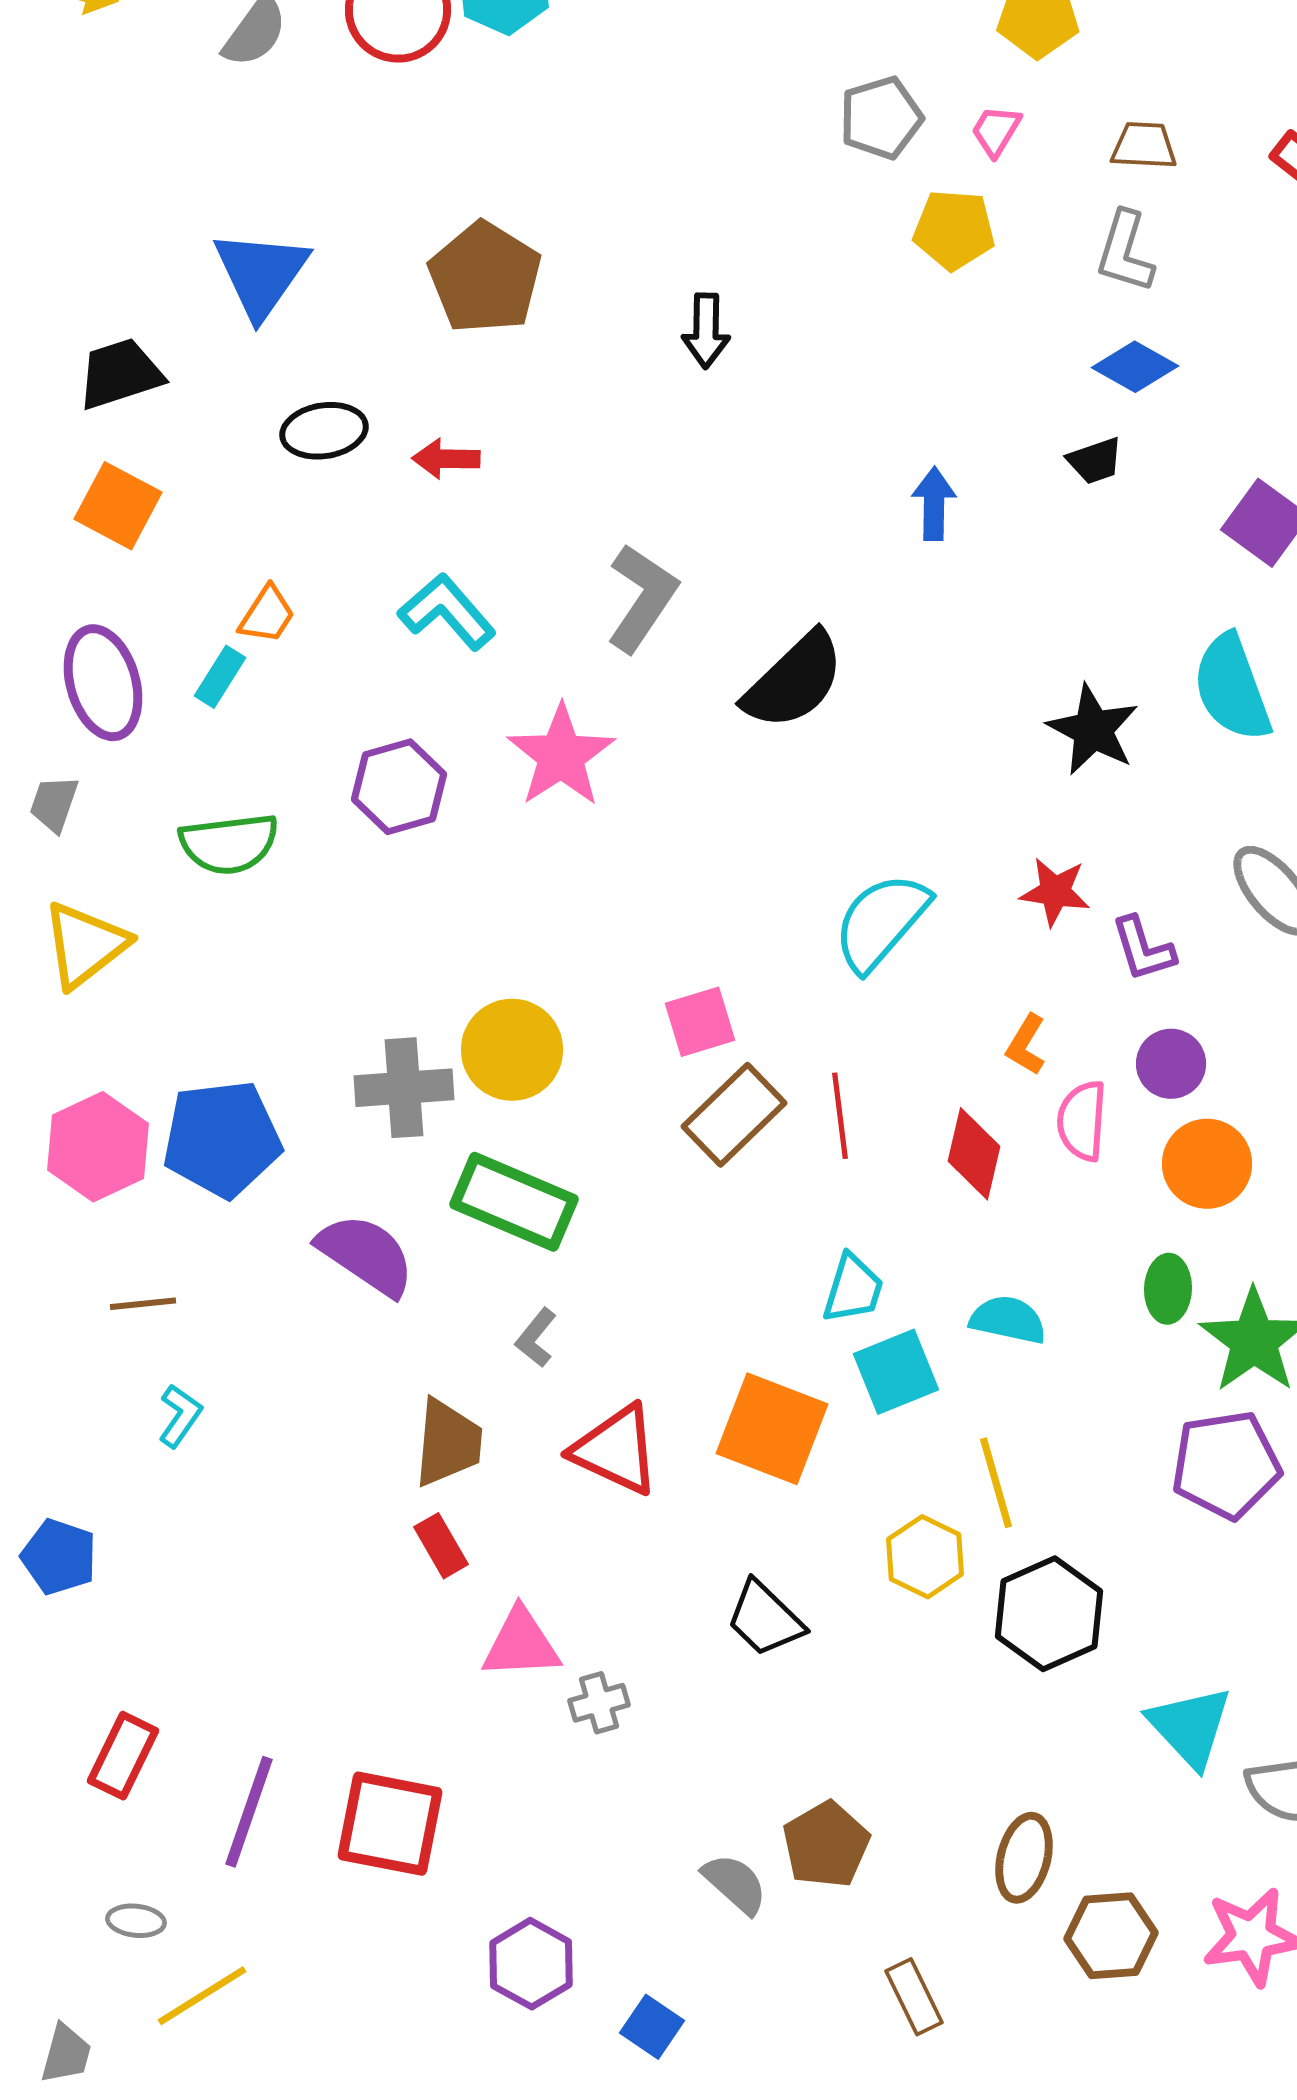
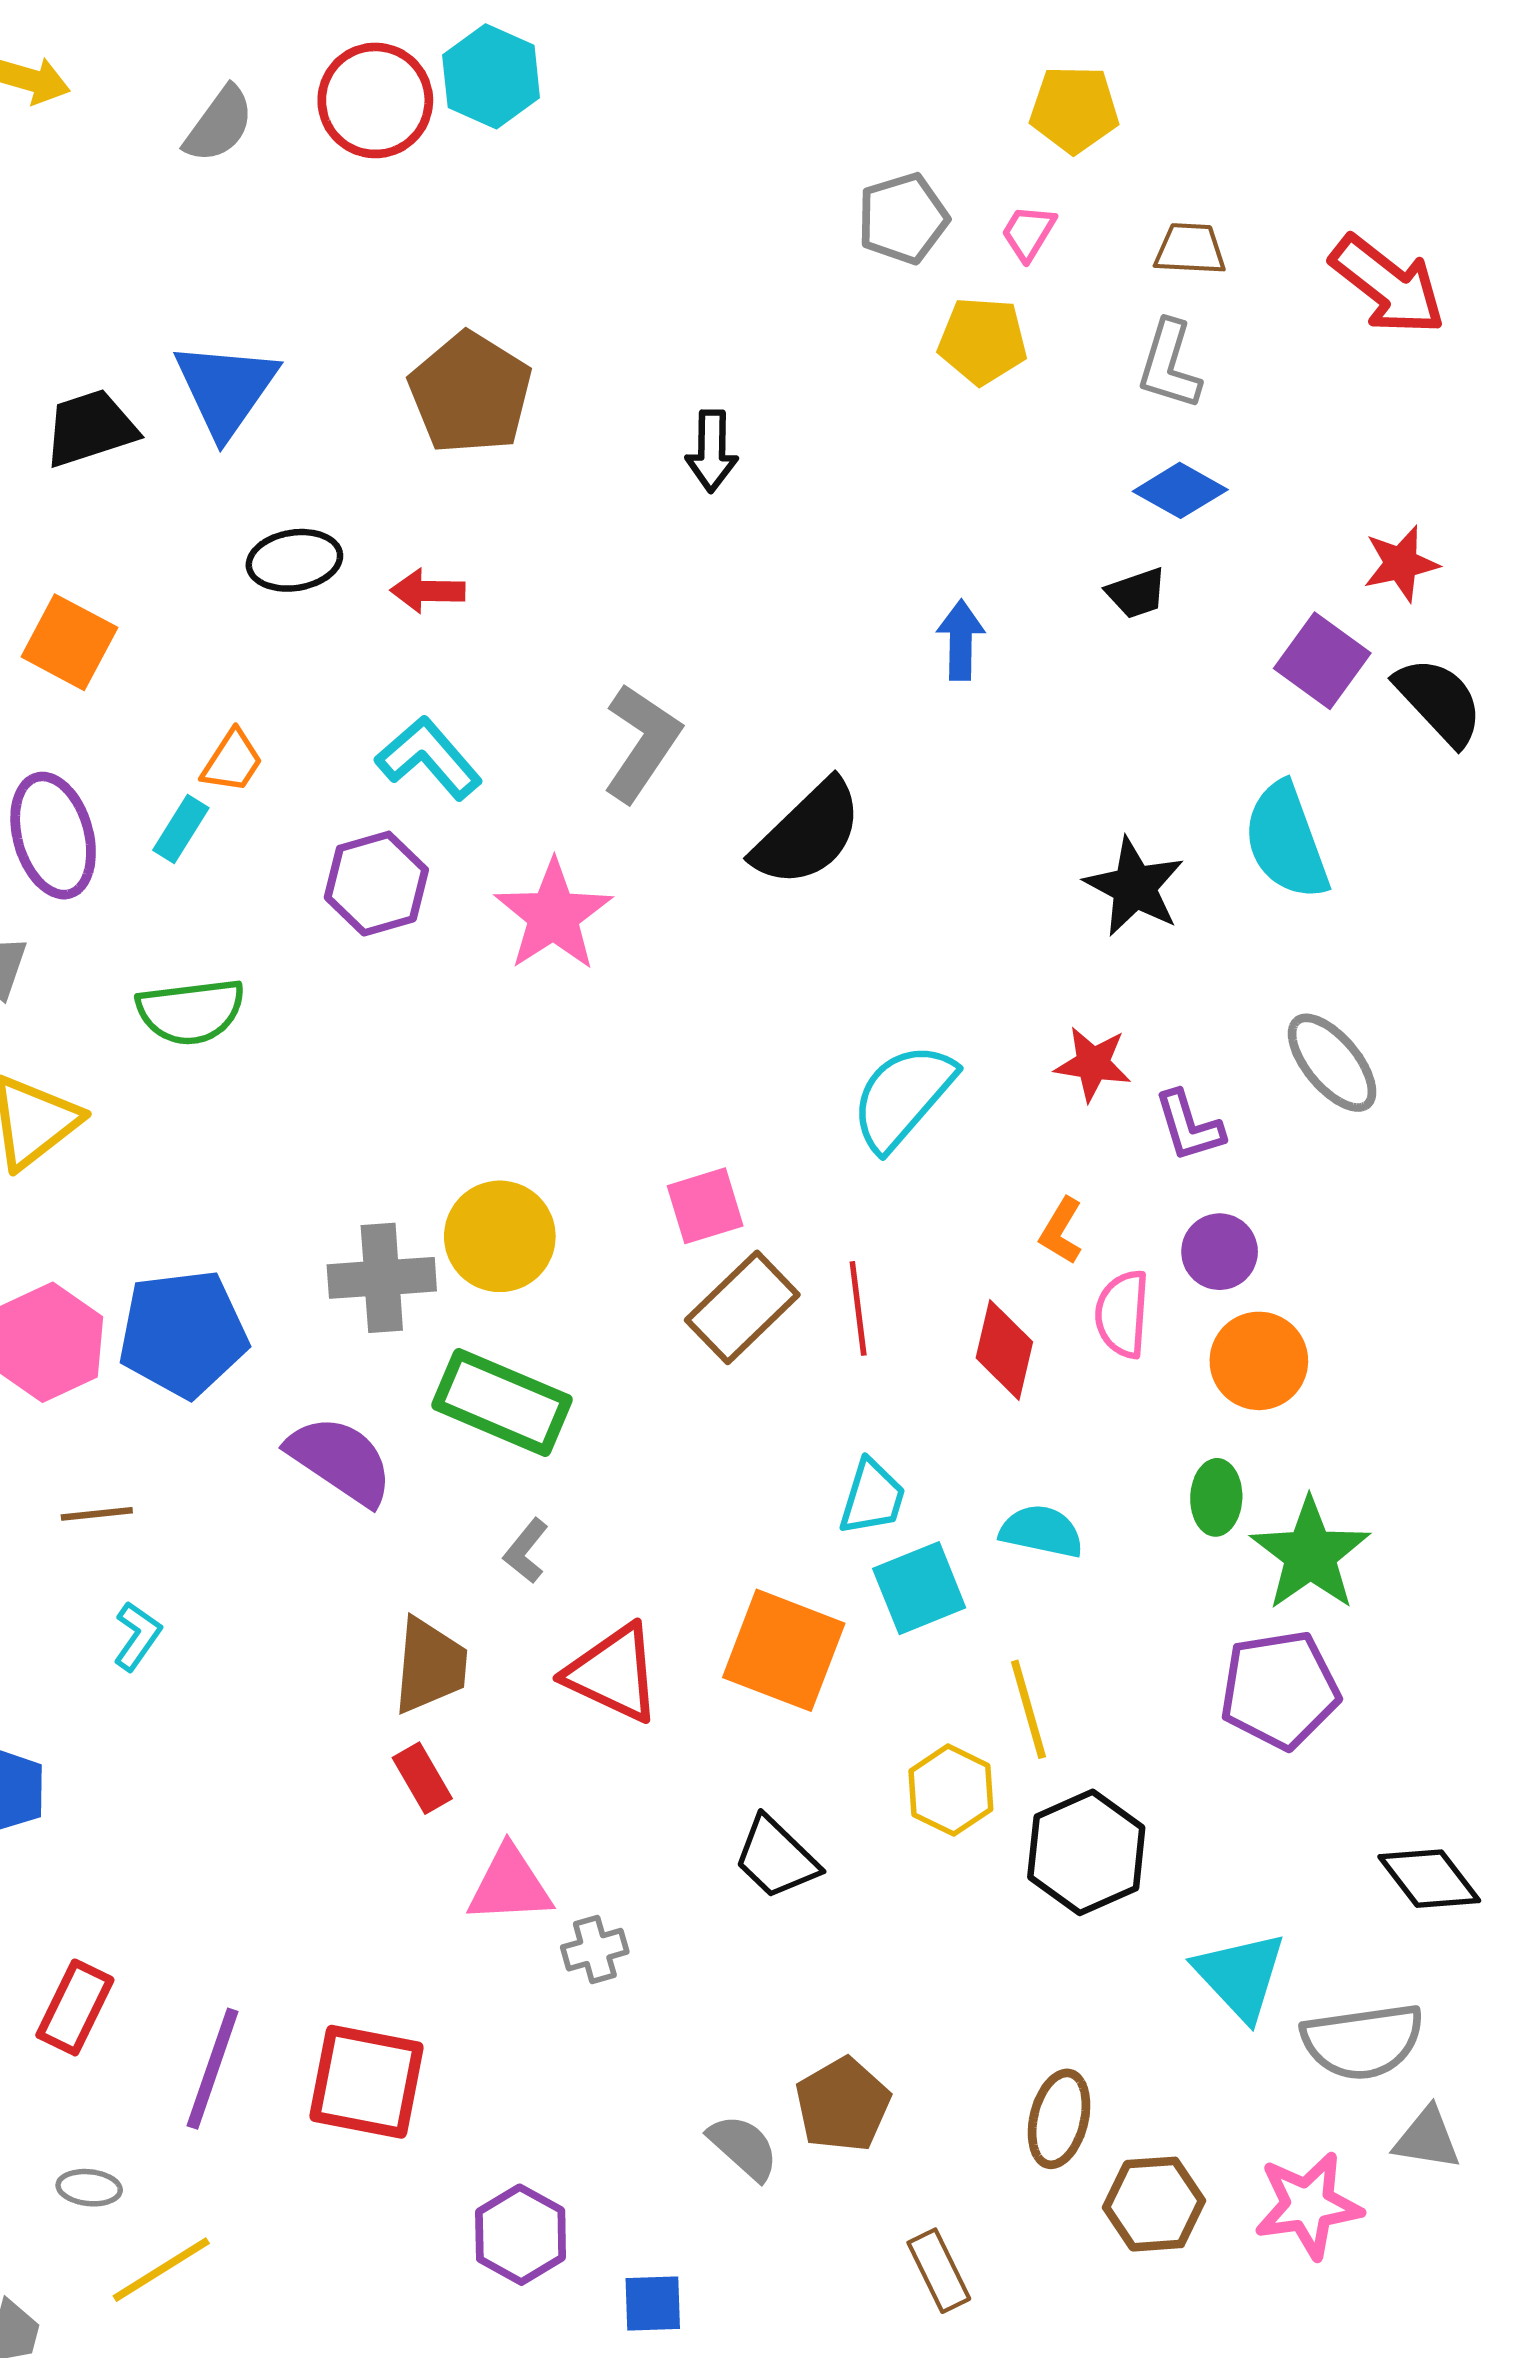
black trapezoid: (120, 374) -> (90, 428), moved
purple hexagon: (399, 787) -> (376, 884), moved
blue square: (652, 2027) -> (653, 2303), turned -36

